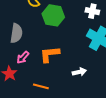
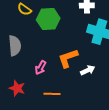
orange L-shape: (50, 54) -> (68, 58), moved
pink arrow: (23, 57) -> (41, 68), moved

